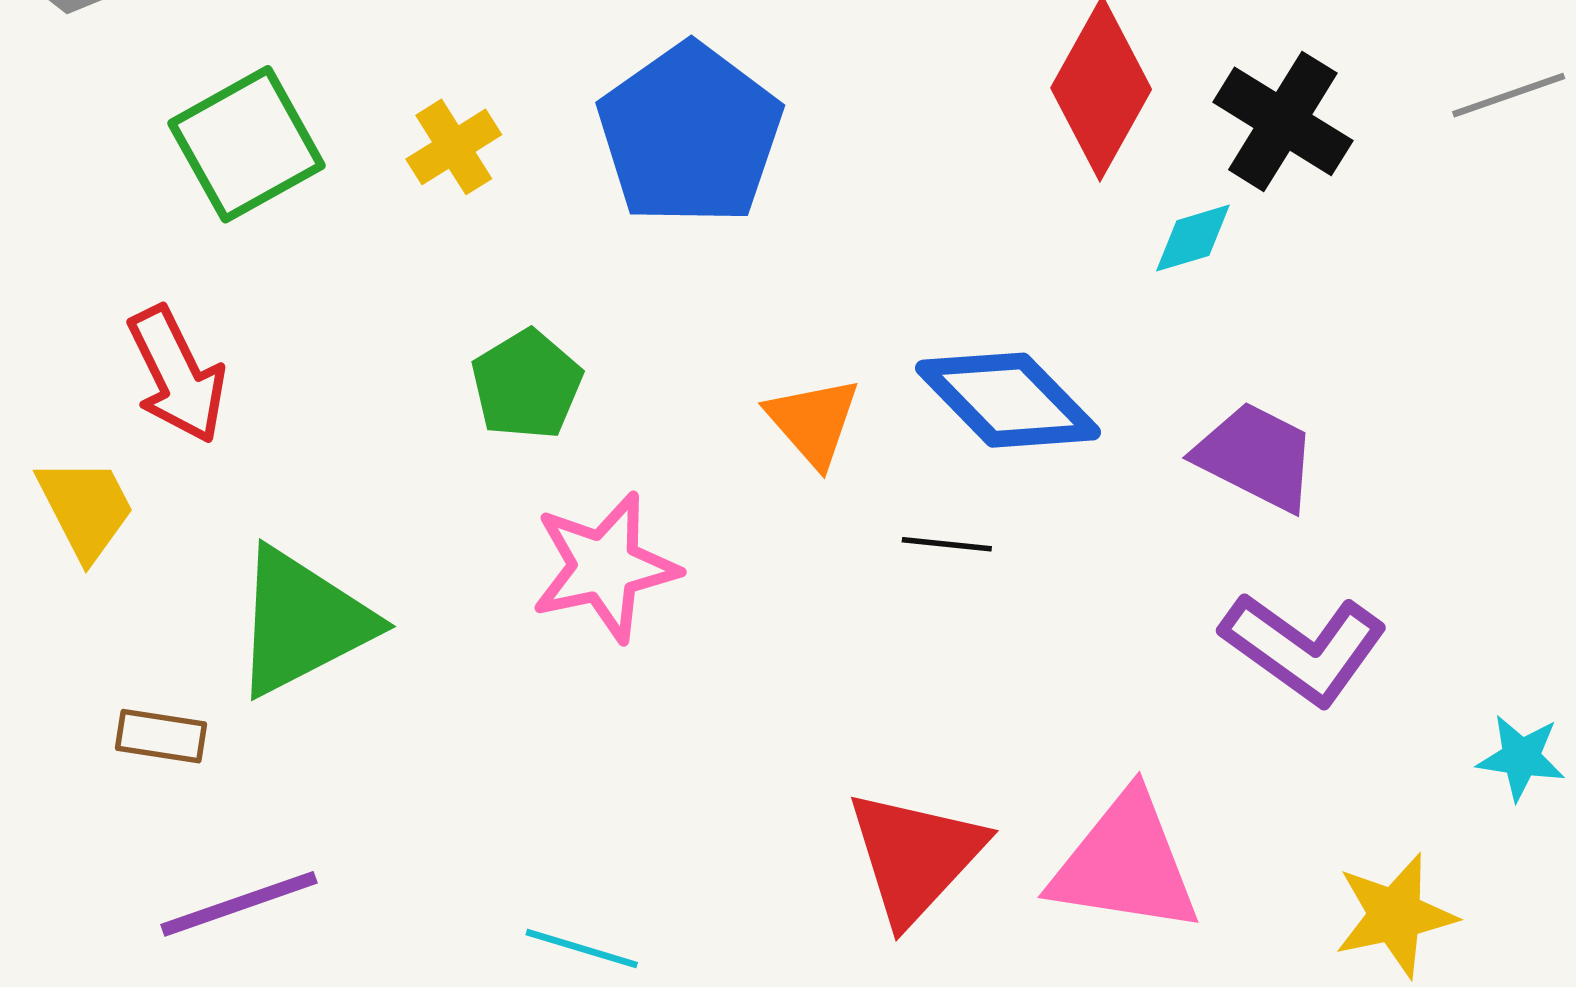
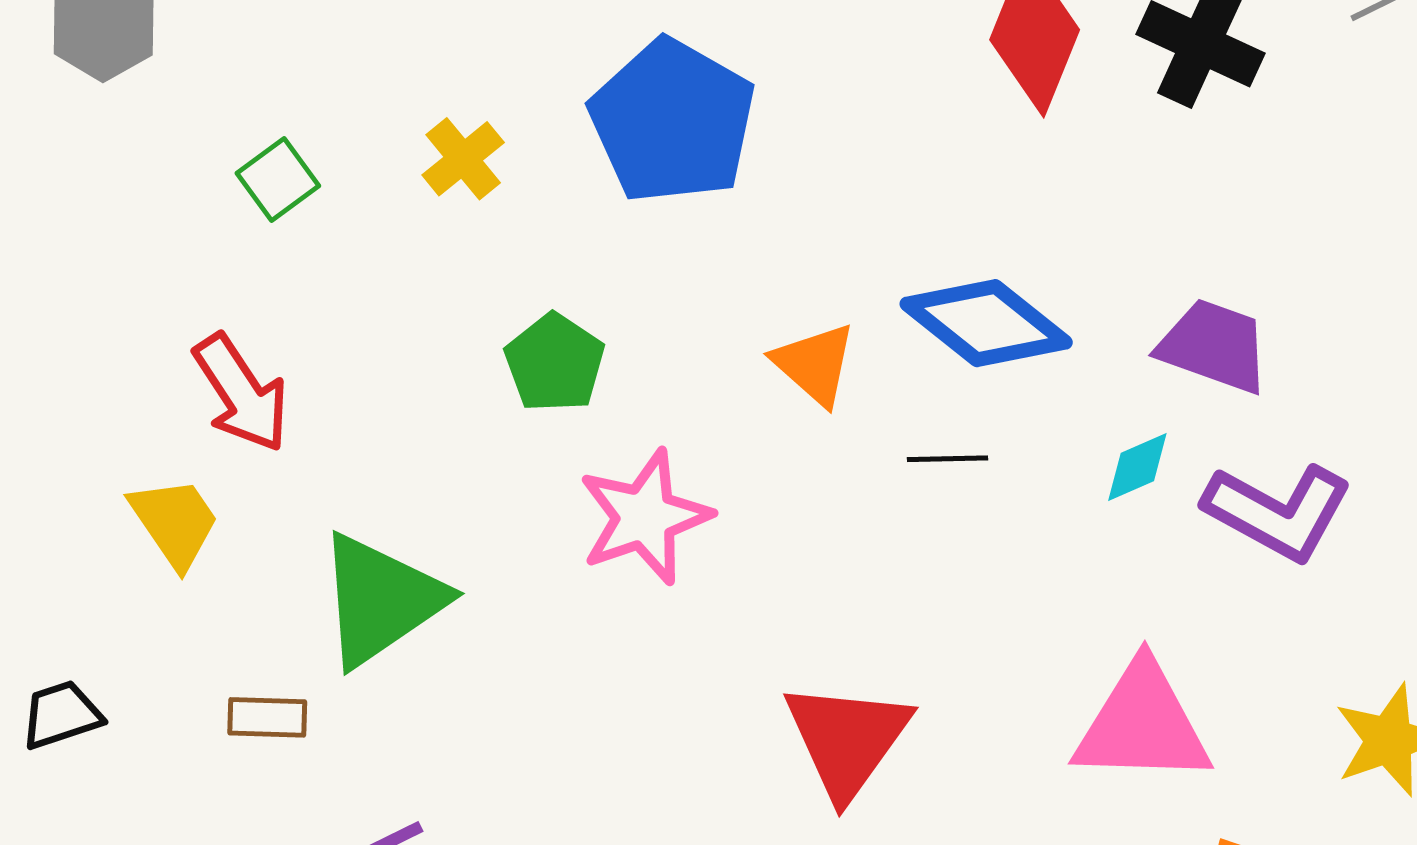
green square: (247, 144) -> (278, 179), size x0.6
cyan diamond: (1193, 238) -> (1137, 467), moved
red triangle: (915, 856) -> (847, 739), moved

